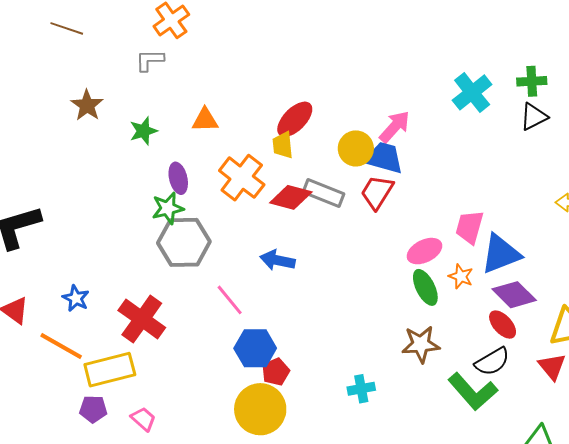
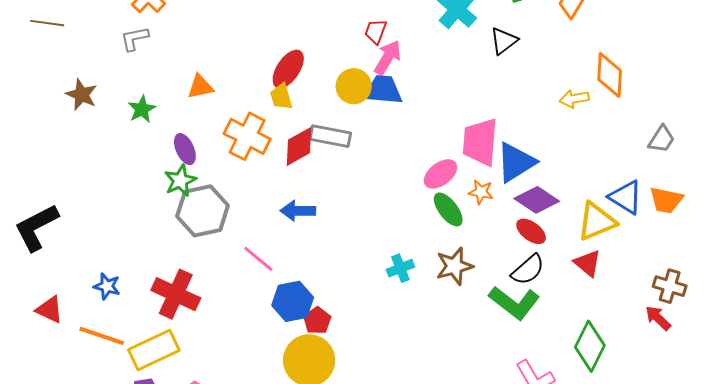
black triangle: (534, 117) -> (504, 41), moved
red trapezoid: (377, 192) -> (376, 31), moved, size x0.7
red diamond: (291, 197) -> (299, 146), turned -33
pink trapezoid: (470, 227) -> (480, 142), size x1.4
cyan cross: (361, 389) -> (400, 268), moved

